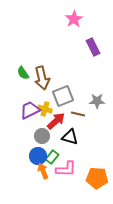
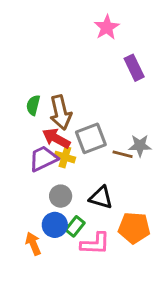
green semicircle: (23, 73) -> (33, 105), turned 48
brown line: (78, 114) -> (123, 154), moved
red arrow: (56, 121) -> (56, 138), moved, turned -108
orange arrow: (43, 171) -> (33, 244), moved
orange pentagon: (97, 178) -> (134, 228), moved

